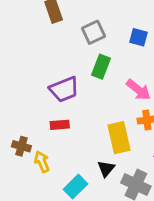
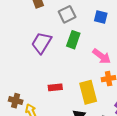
purple trapezoid: (64, 89) -> (41, 43), moved, turned 145
red rectangle: (60, 125) -> (55, 87), moved

